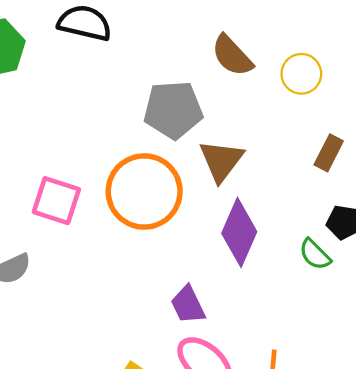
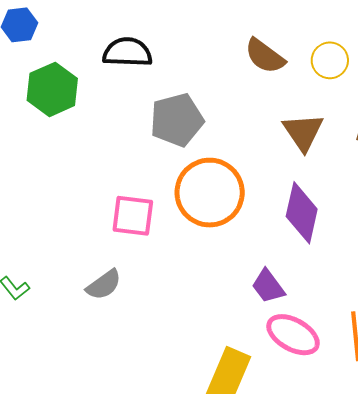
gray pentagon: (173, 110) -> (177, 120), moved
brown triangle: (221, 161) -> (303, 132), moved

